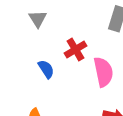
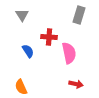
red cross: (75, 50) -> (49, 37), turned 35

